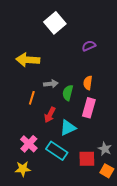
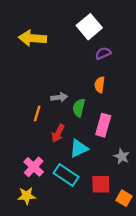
white square: (55, 23) -> (89, 27), moved
yellow arrow: (28, 60) -> (32, 38), moved
orange semicircle: (88, 83) -> (100, 85), moved
gray star: (105, 149) -> (122, 156), moved

